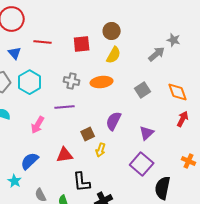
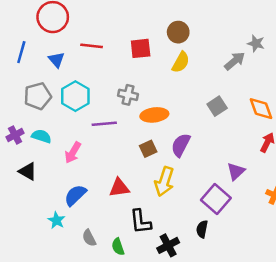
orange ellipse: (102, 82) -> (154, 115), moved
purple line: (65, 107) -> (104, 124), moved
pink arrow: (38, 125) -> (73, 153), moved
purple triangle: (147, 133) -> (236, 171), moved
brown square: (88, 134) -> (148, 149), moved
yellow arrow: (101, 150) -> (164, 181), size x1.6
black semicircle: (163, 188) -> (202, 229), moved, size x0.6

